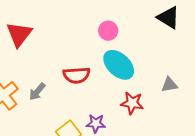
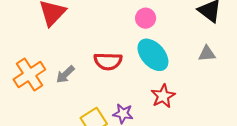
gray triangle: (169, 85) -> (207, 54), moved
red star: (132, 103) -> (163, 96), turned 30

